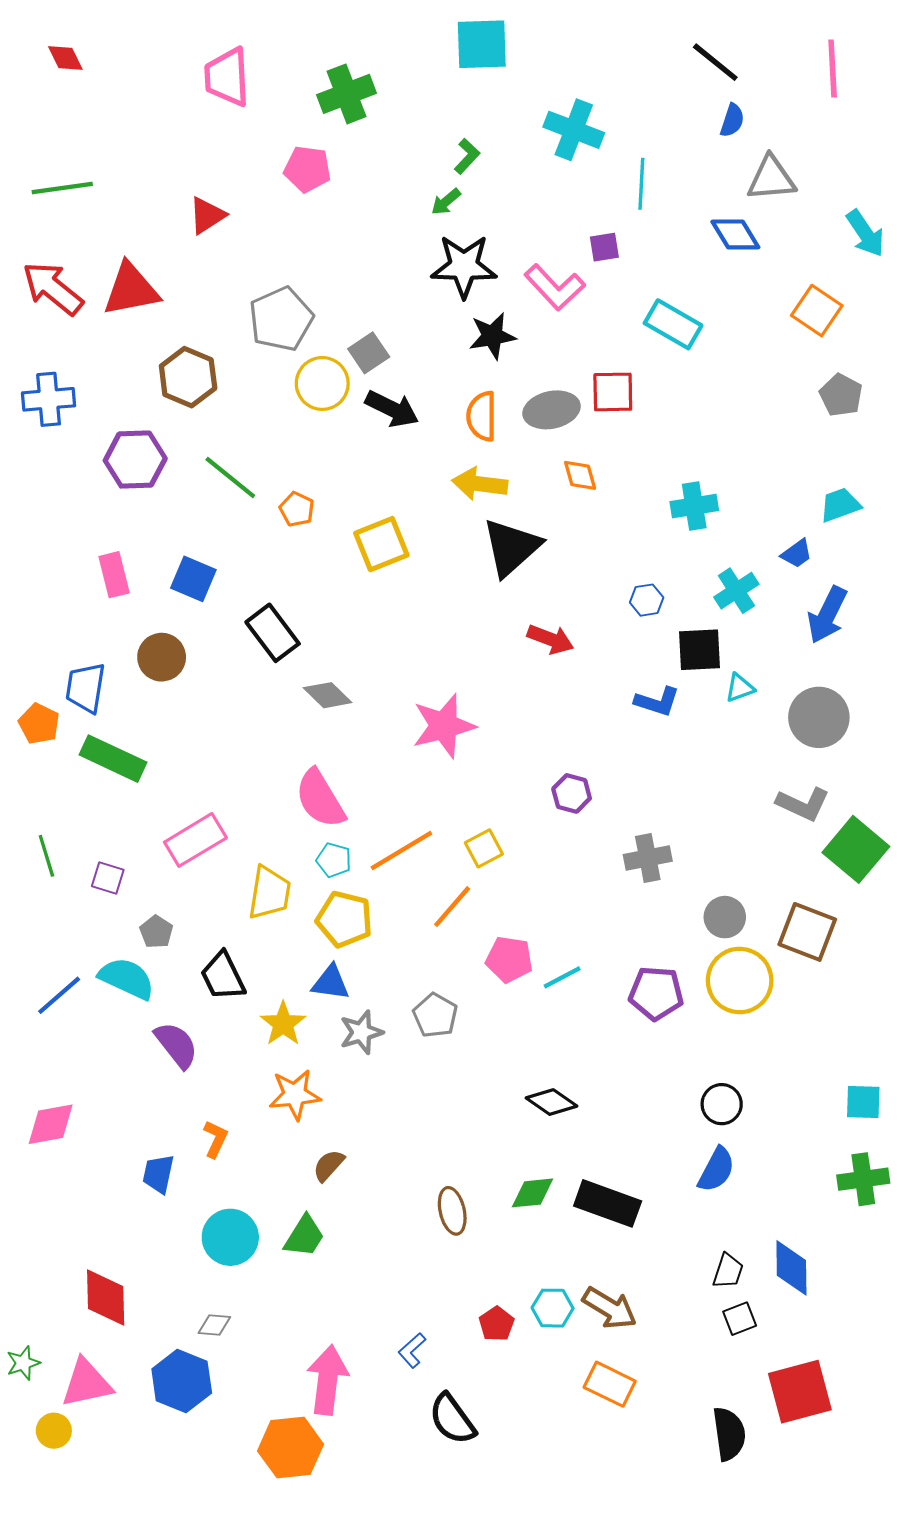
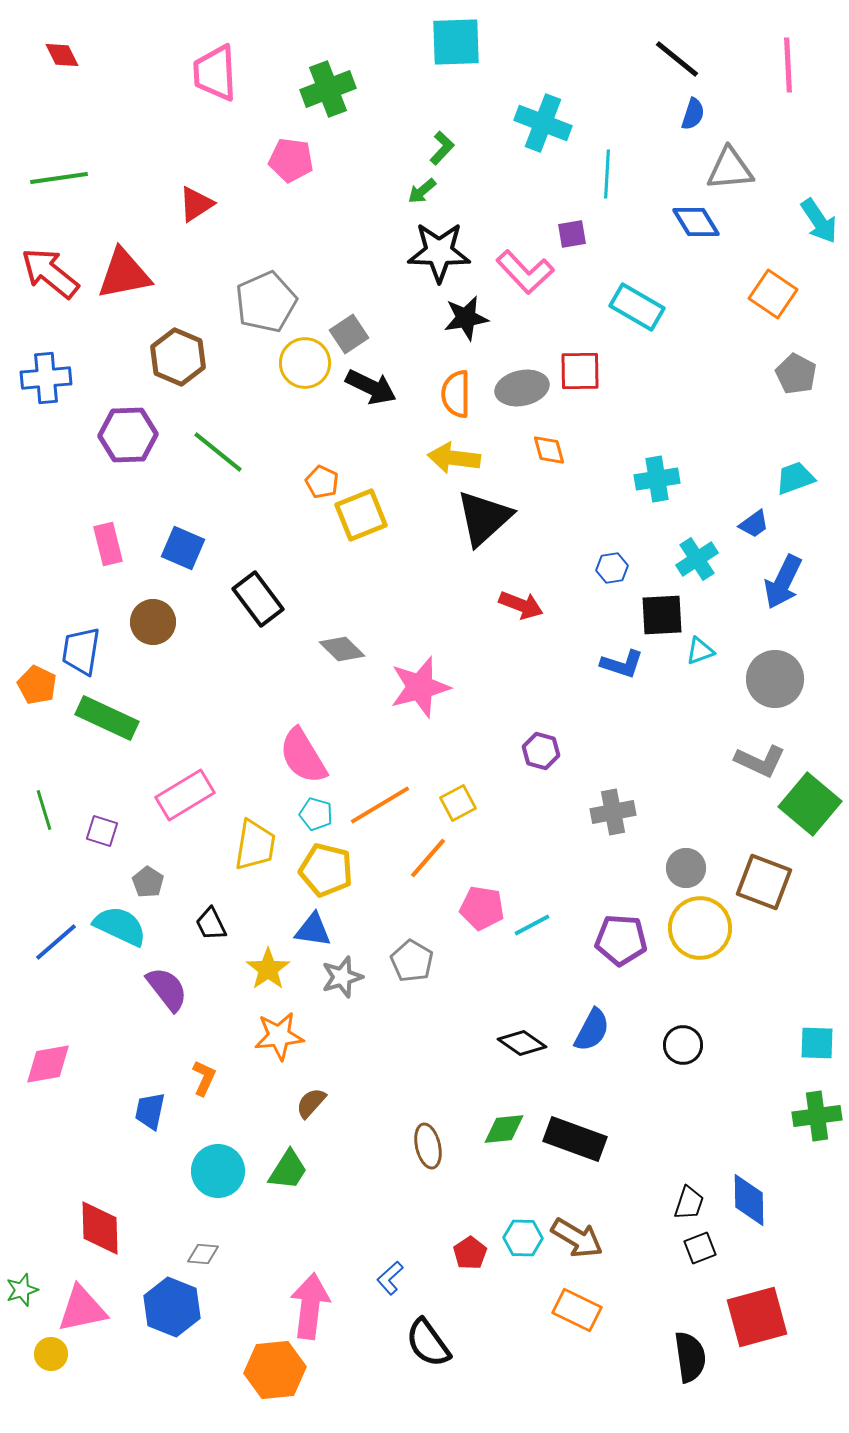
orange pentagon: (297, 509) -> (322, 482), moved
gray diamond: (328, 695) -> (342, 649), moved
black trapezoid: (223, 976) -> (211, 924), size x0.7
blue semicircle: (716, 1170) -> (592, 1030), moved

